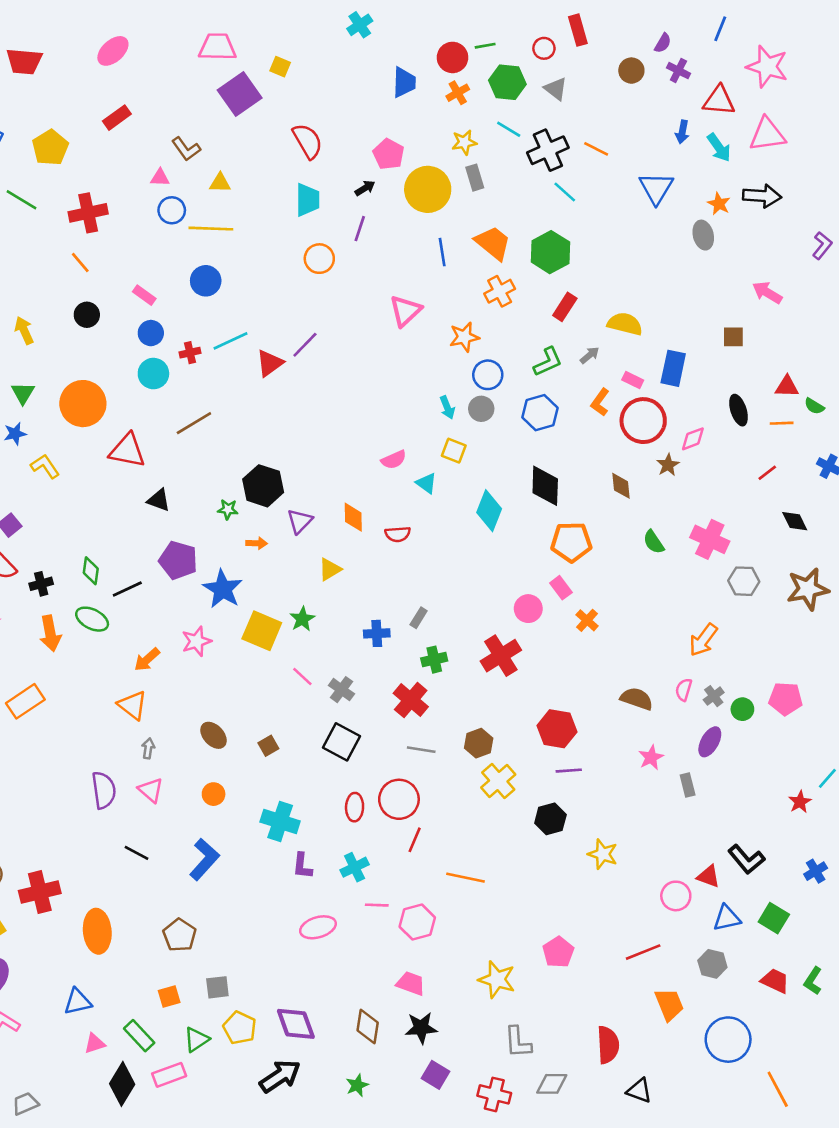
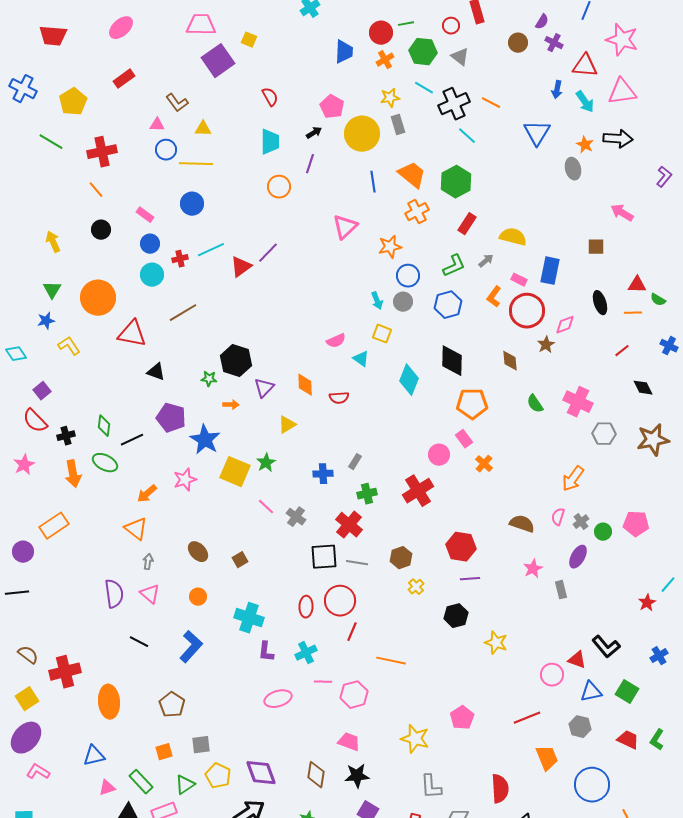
red semicircle: (308, 141) -> (270, 97), size x0.7
black square: (341, 742) -> (324, 557), moved, turned -32
yellow cross: (498, 781) -> (416, 587), size x0.6

